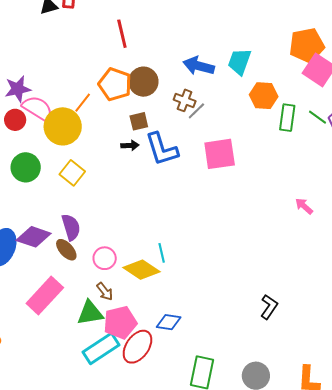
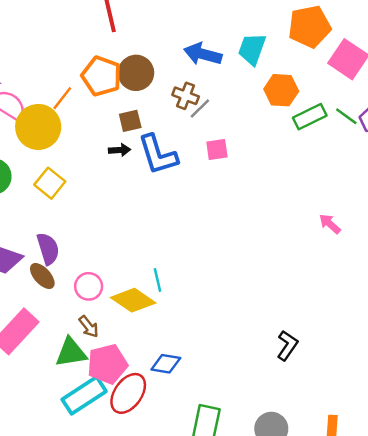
orange pentagon: (307, 45) -> (310, 27), moved
green rectangle: (287, 118) -> (310, 117), turned 56
pink square: (220, 154) -> (217, 149), moved, size x0.6

